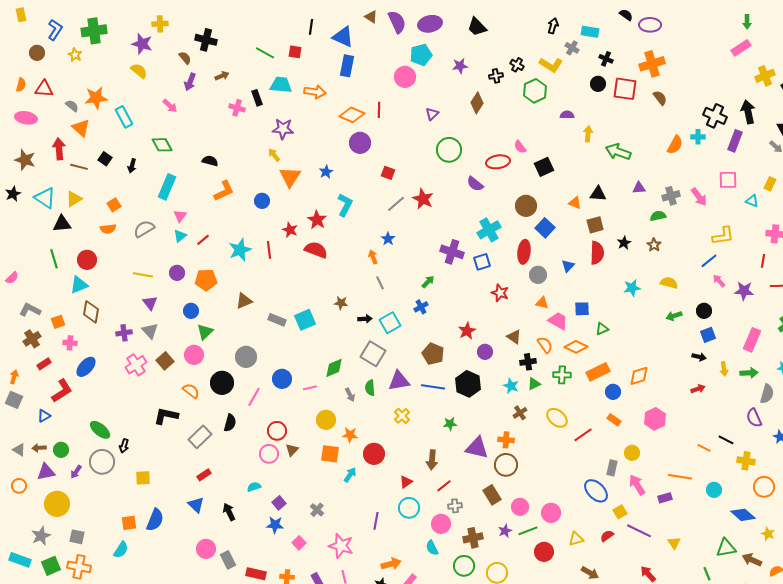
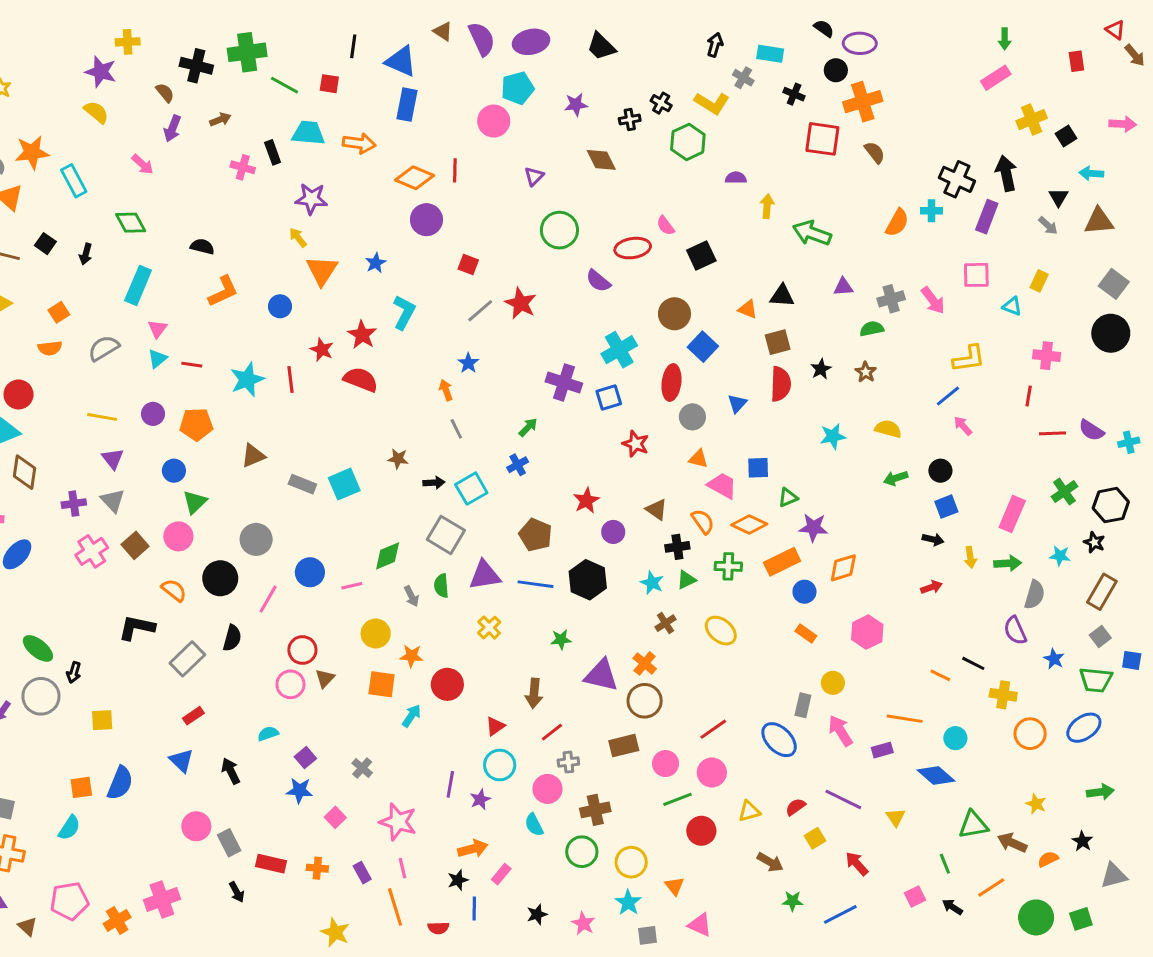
green cross: (94, 31) -> (247, 52), moved
black circle: (598, 84) -> (836, 70), moved
brown diamond: (477, 103) -> (601, 160), turned -60
red line: (203, 240) -> (192, 365), turned 48
purple star: (744, 291) -> (813, 527), moved
red line: (583, 435) -> (713, 729), moved
orange cross: (506, 440) -> (645, 663), turned 35
brown rectangle: (492, 495) -> (624, 746), turned -72
yellow square: (620, 512) -> (815, 838), moved
blue diamond: (743, 515) -> (936, 775), moved
purple star: (505, 531) -> (480, 799), moved

